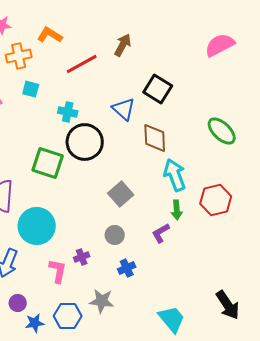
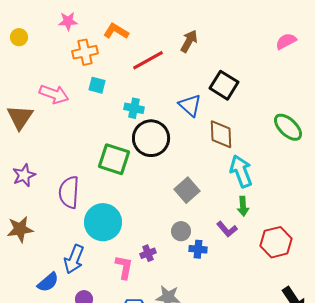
pink semicircle: (220, 45) -> (286, 41), size x0.7
red hexagon: (216, 200) -> (276, 242), moved
purple L-shape: (161, 233) -> (227, 229), turned -100
blue cross: (127, 268) -> (198, 249), moved, turned 30

